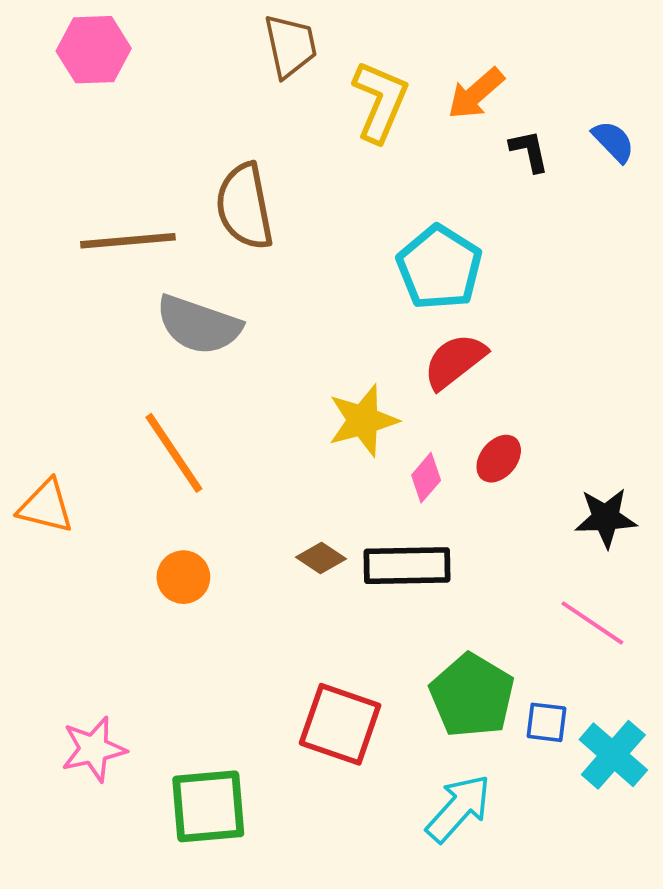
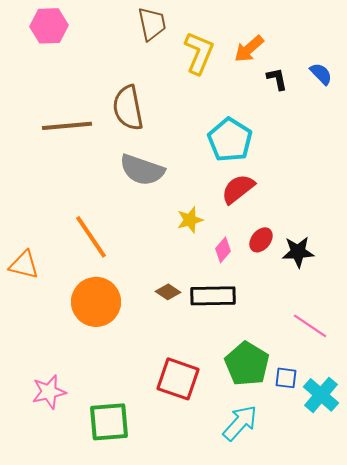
gray semicircle: (199, 325) -> (142, 170), moved
yellow star: (363, 420) -> (190, 220), size x0.7
black star: (606, 518) -> (298, 252), moved
orange circle: (183, 577) -> (96, 302), size x1.8

